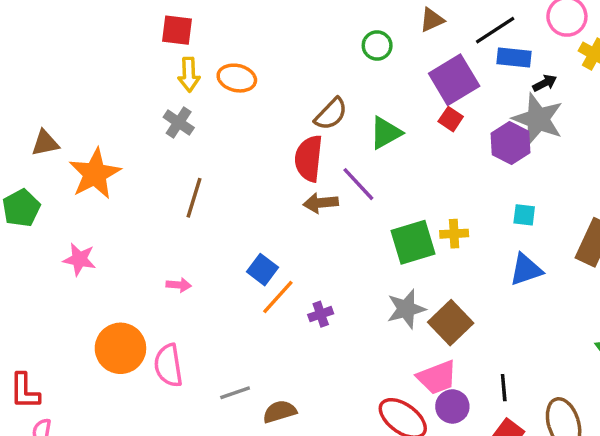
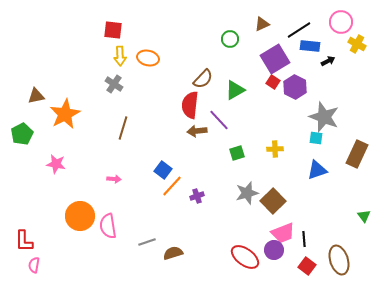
gray star: (538, 119) -> (324, 117), moved
purple hexagon: (511, 143) -> (295, 87), moved
green square: (413, 242) -> (237, 153), moved, size x0.6
pink trapezoid: (437, 377) -> (283, 233), moved

